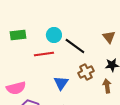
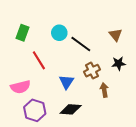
green rectangle: (18, 35) -> (22, 33), turned -63
red line: (44, 54) -> (39, 60), moved, turned 66
brown arrow: (107, 86) -> (104, 90), moved

